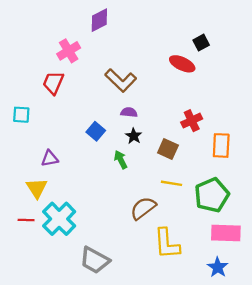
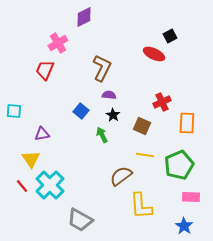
brown L-shape: (121, 80) -> (102, 68), turned -108
cyan square: (21, 115) -> (14, 111), moved
red line: (26, 220) -> (22, 186), turned 48
pink rectangle: (226, 233) -> (191, 197), size x0.7

